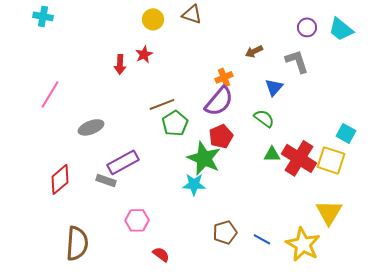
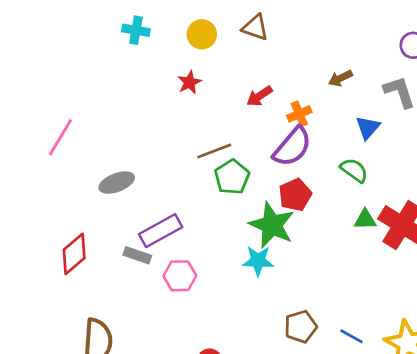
cyan cross: (43, 16) -> (136, 30), moved
red arrow: (120, 64) -> (259, 96), moved, turned 54
pink hexagon: (137, 220) -> (180, 276), moved

